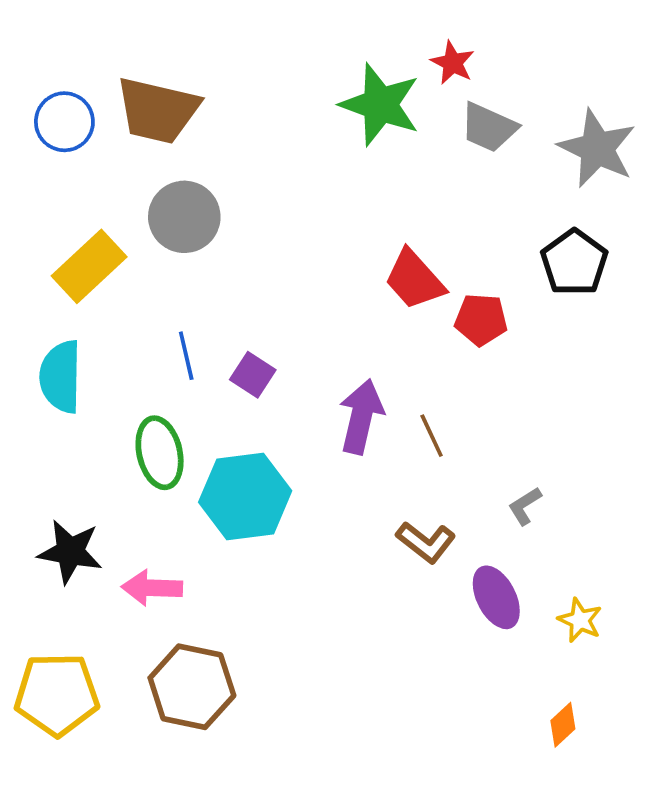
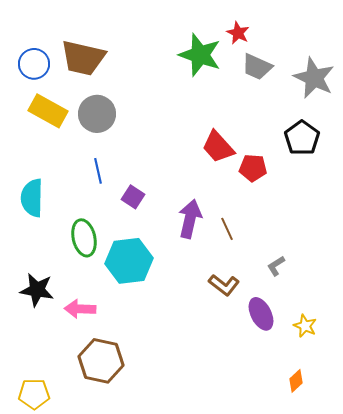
yellow rectangle: (89, 266) -> (48, 111), moved, turned 72
blue line: (186, 356) -> (98, 171), moved
yellow pentagon: (57, 694) -> (34, 394), moved, size x0.7

